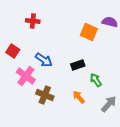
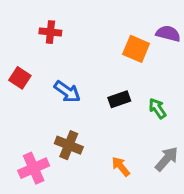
pink cross: (26, 76) -> (34, 168), moved, turned 30
green arrow: (96, 80) -> (157, 108), moved
orange arrow: (79, 97) -> (121, 167), moved

